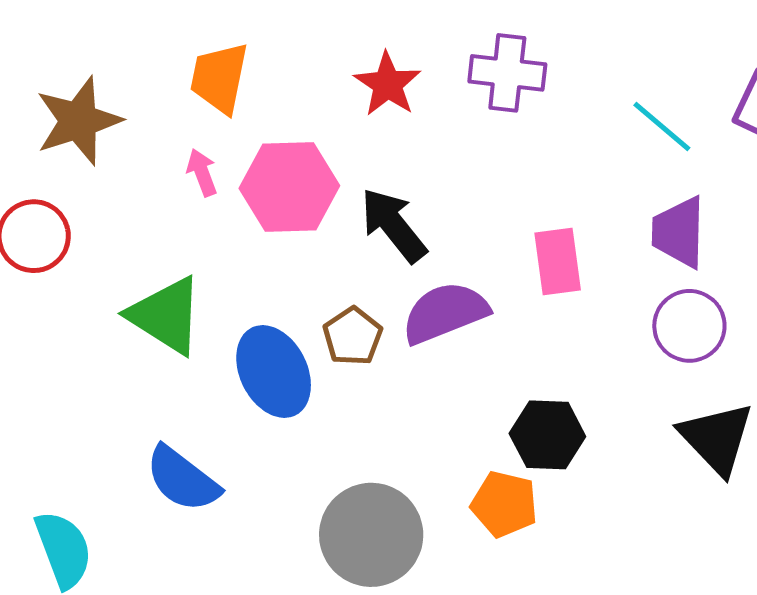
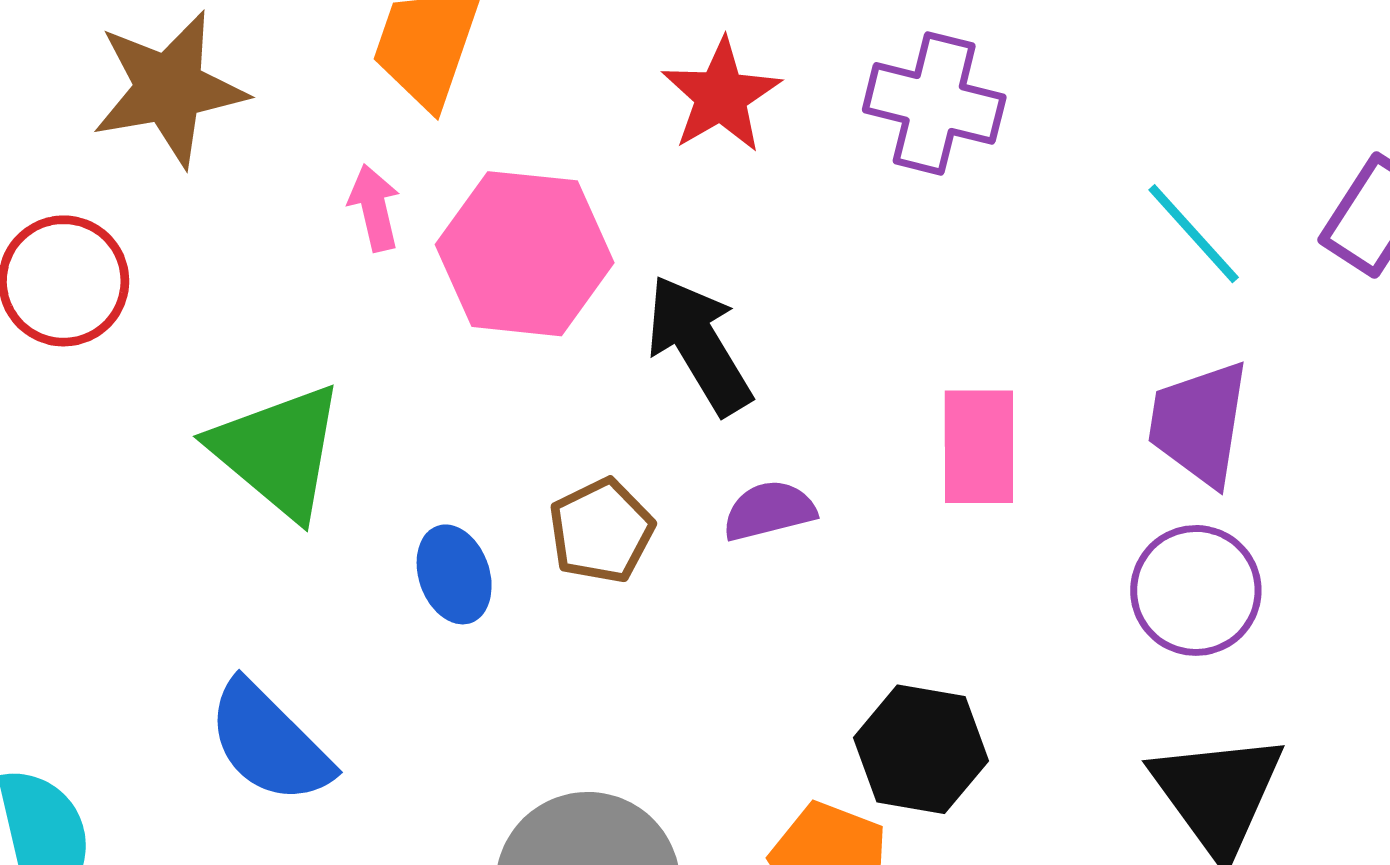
purple semicircle: (445, 313) -> (769, 511), size x0.6
blue ellipse: (274, 372) -> (454, 574), size x0.6

